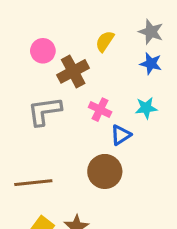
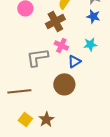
brown cross: (73, 71) -> (55, 21), moved
gray L-shape: (44, 111) -> (37, 57), moved

